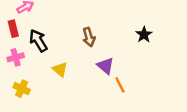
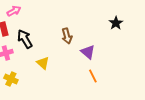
black star: (144, 35) -> (116, 23), moved
purple triangle: (106, 66) -> (88, 52), moved

